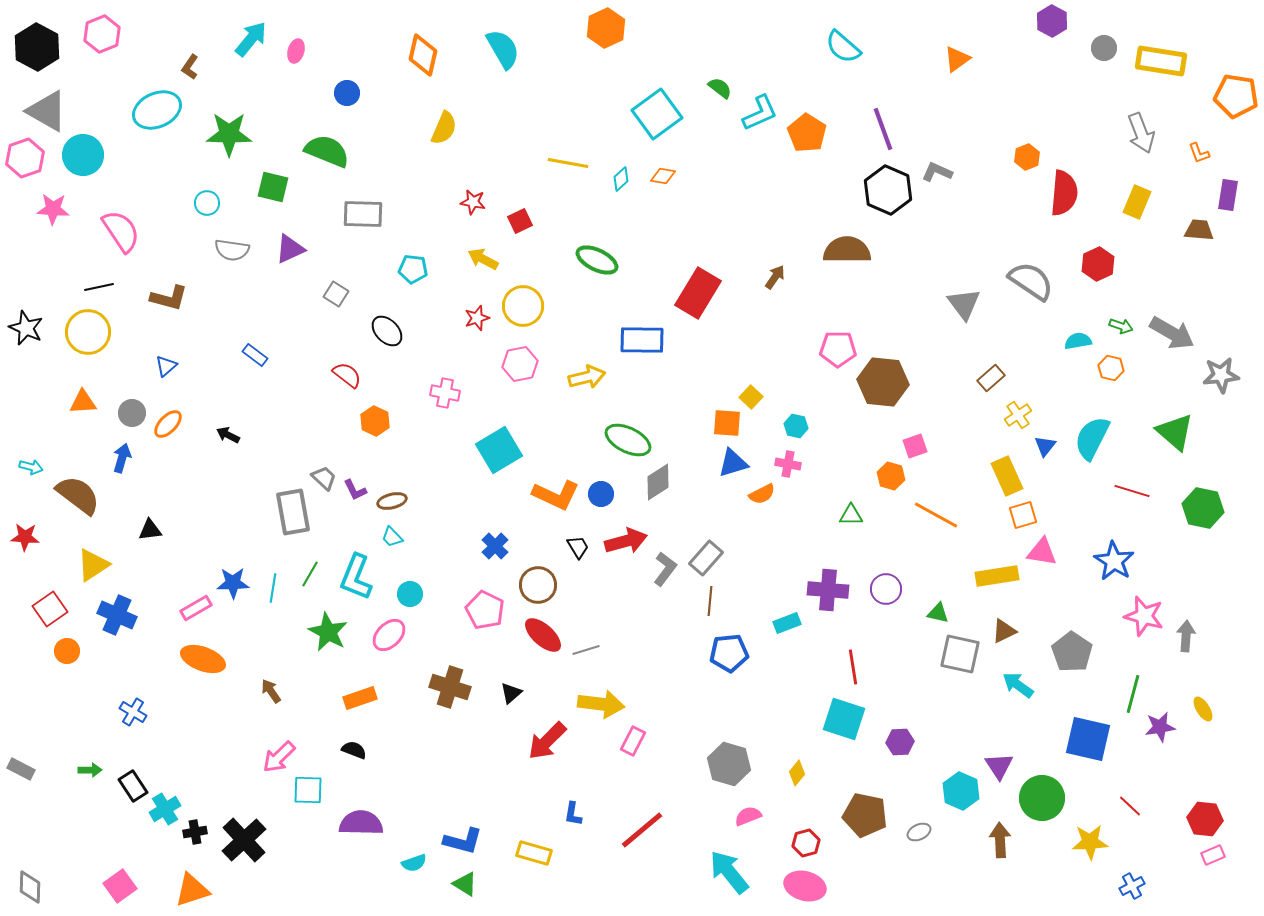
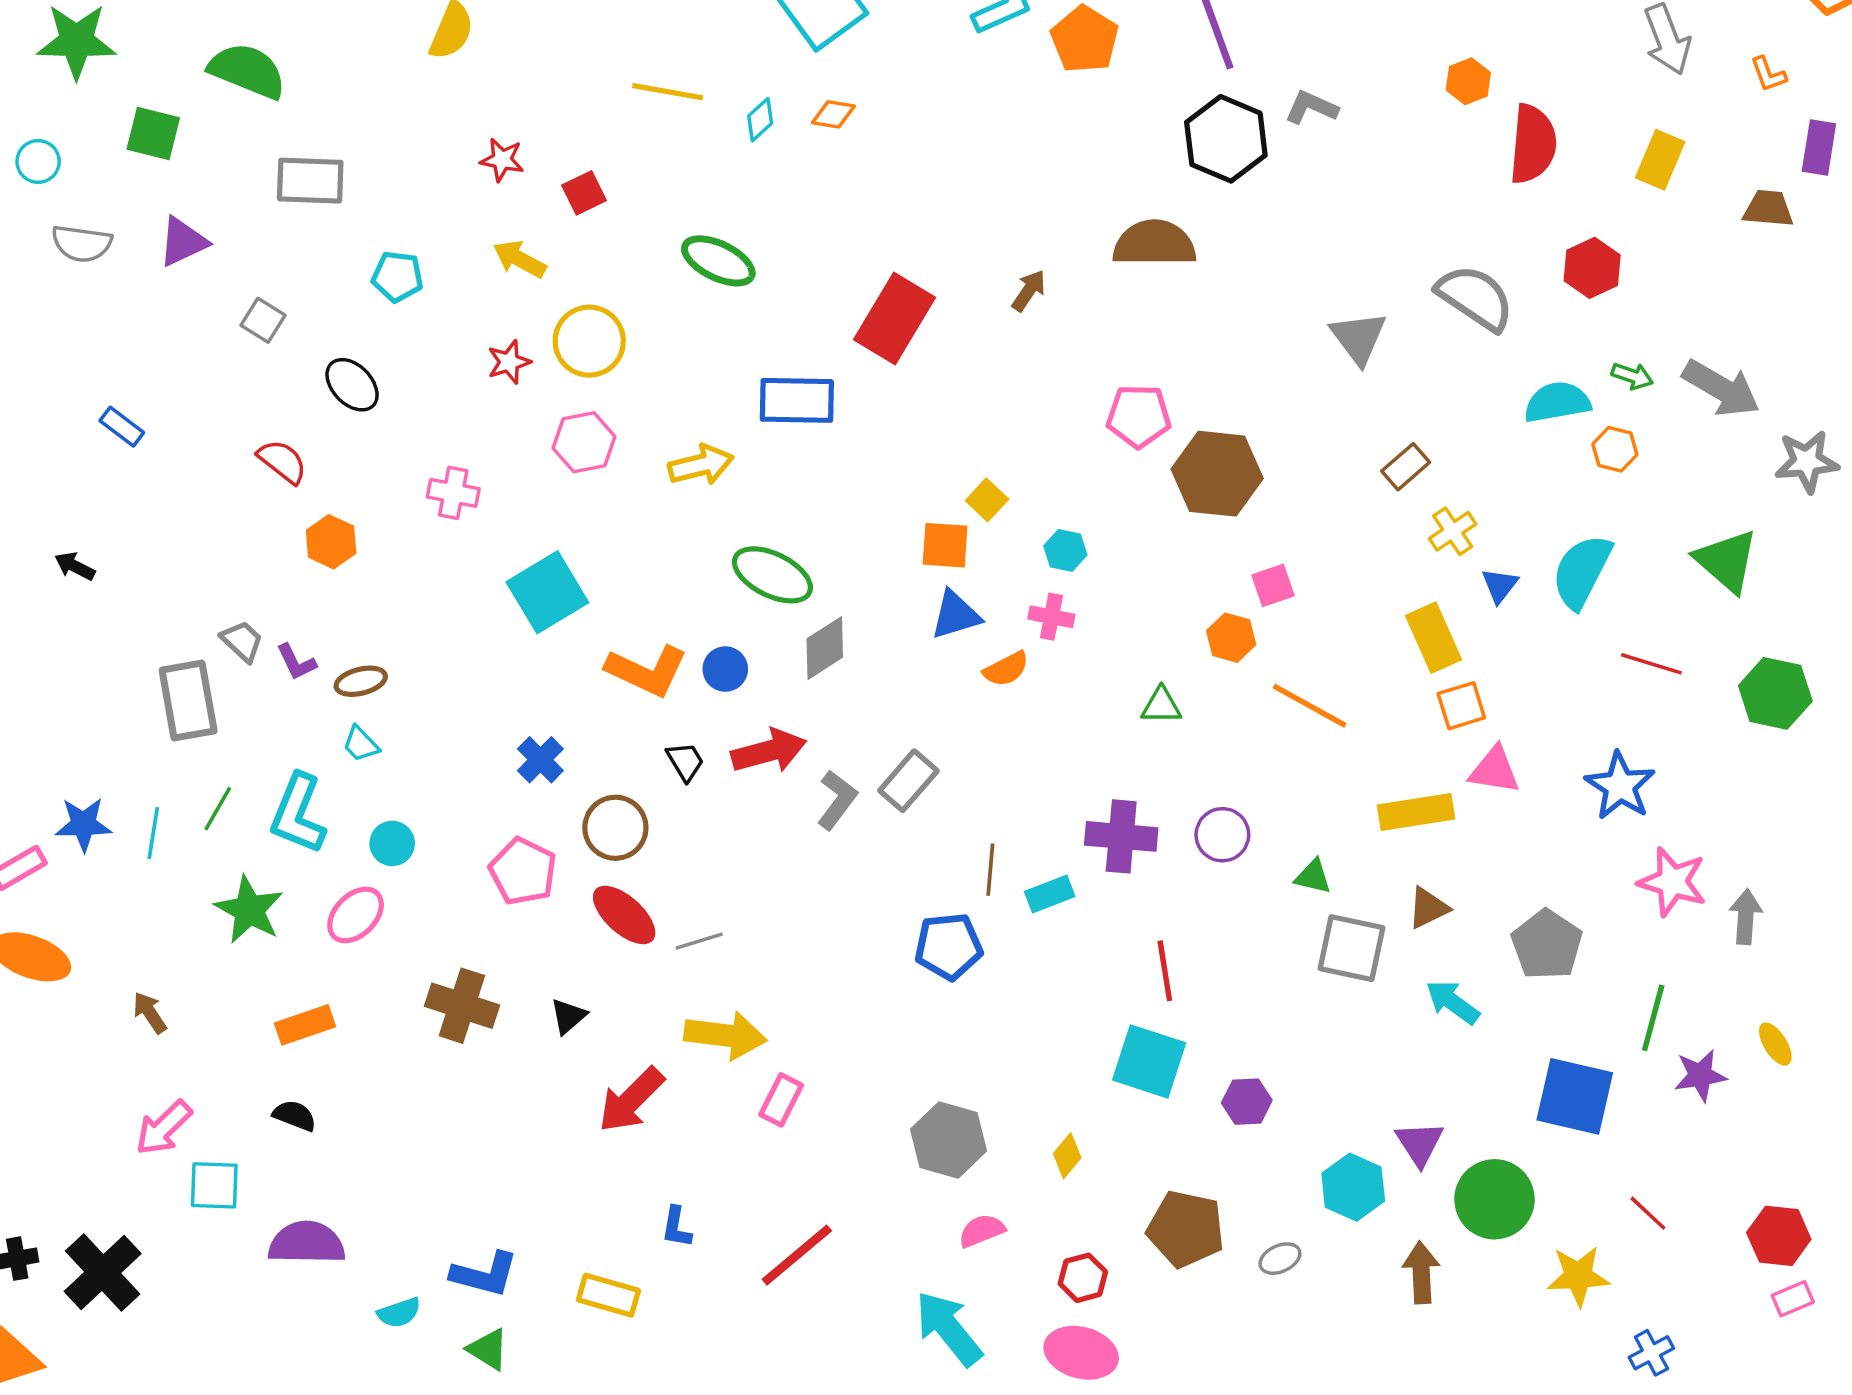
cyan semicircle: (1078, 341) -> (1557, 402), size x1.4
brown line: (710, 601) -> (990, 870), moved

